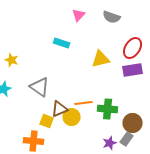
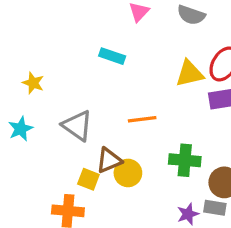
yellow triangle: (101, 59) -> (190, 73), moved
orange line: (84, 103) -> (142, 119), moved
gray rectangle: (127, 139) -> (215, 208), turned 64

